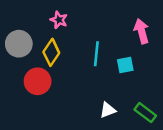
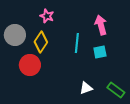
pink arrow: (142, 31) -> (101, 25), moved

